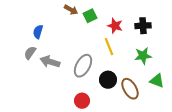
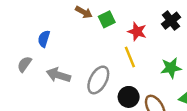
black cross: (143, 26) -> (171, 21), moved, turned -35
gray semicircle: (30, 53) -> (24, 64), moved

